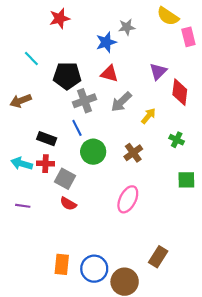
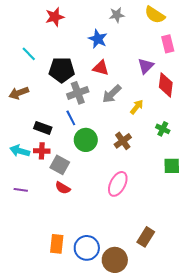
gray star: (127, 27) -> (117, 15), moved
pink rectangle: (188, 37) -> (168, 44), moved
blue star: (106, 42) -> (98, 39), turned -30

